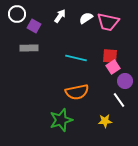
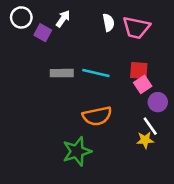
white arrow: (60, 16) -> (63, 19), moved
white semicircle: (86, 18) -> (108, 23), turned 112
gray rectangle: (29, 48) -> (62, 73), moved
yellow star: (105, 121) -> (145, 140), moved

